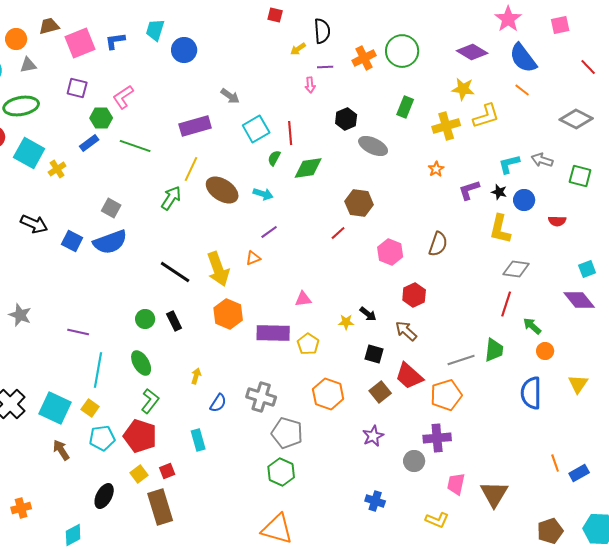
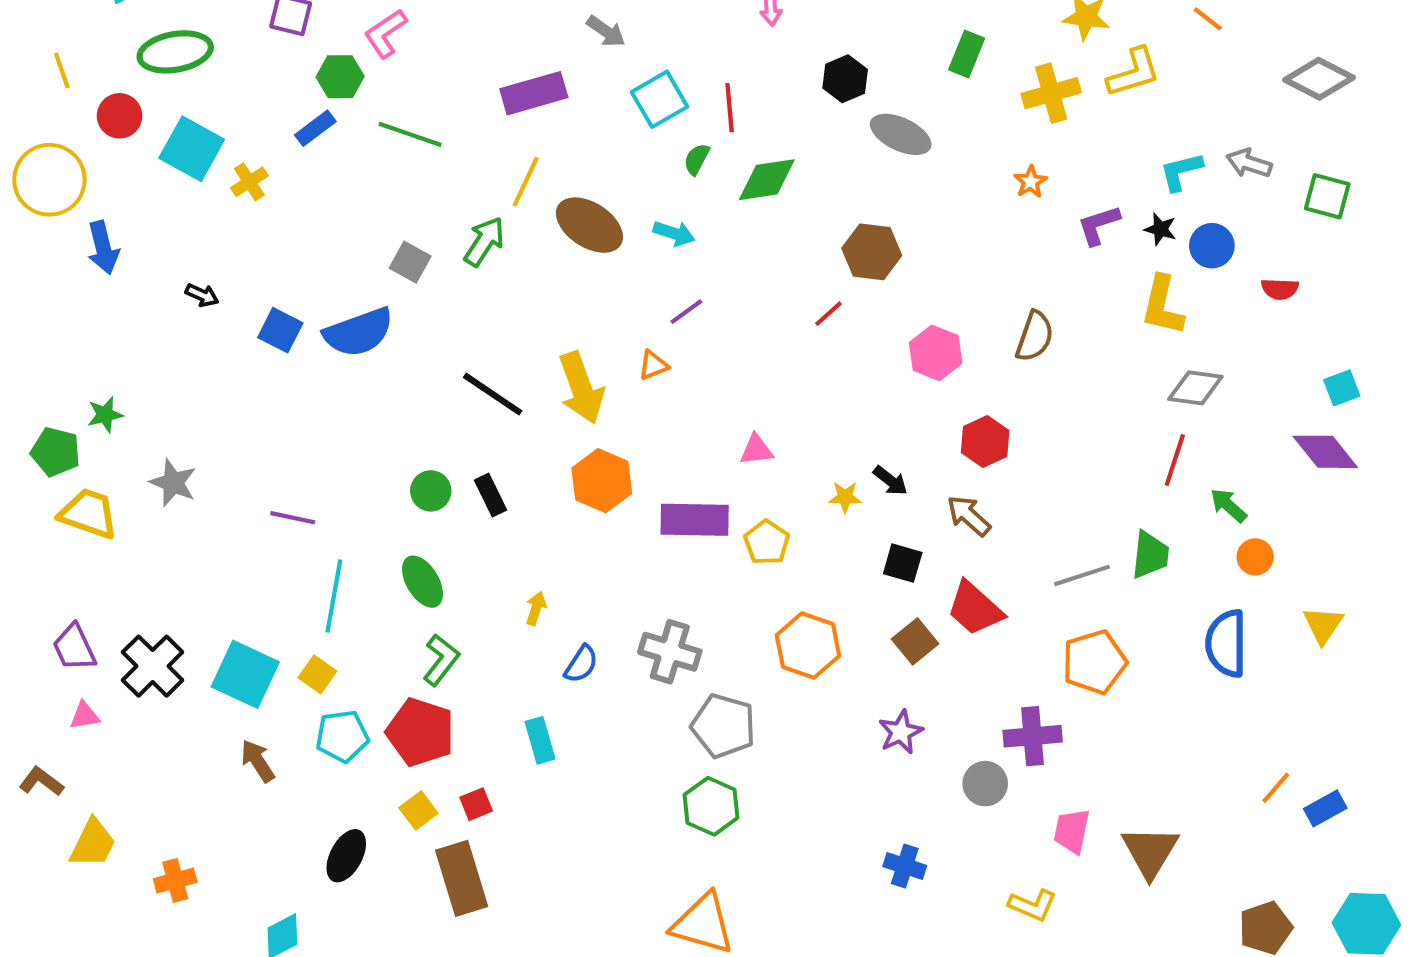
gray square: (111, 208) -> (410, 262), moved
black arrow: (34, 224) -> (202, 295), size x0.6
orange pentagon: (446, 395) -> (1094, 662), moved
orange line: (555, 463) -> (1276, 788), turned 60

